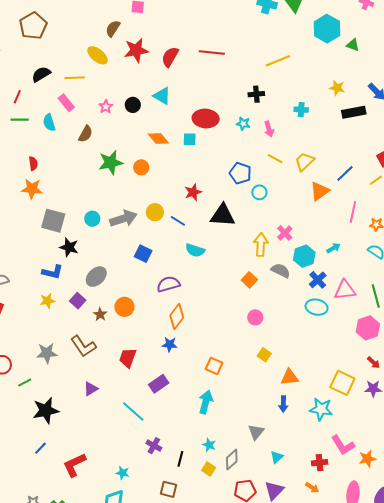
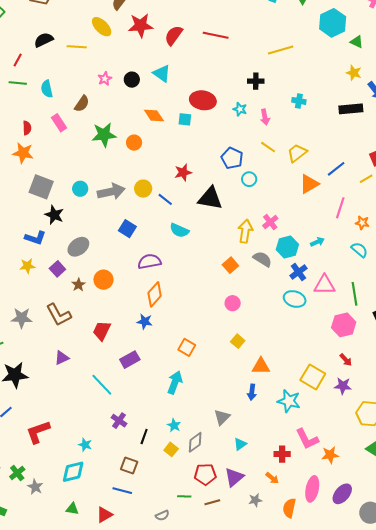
yellow star: (337, 88) -> (354, 73), moved
pink rectangle: (66, 103) -> (59, 123), moved

